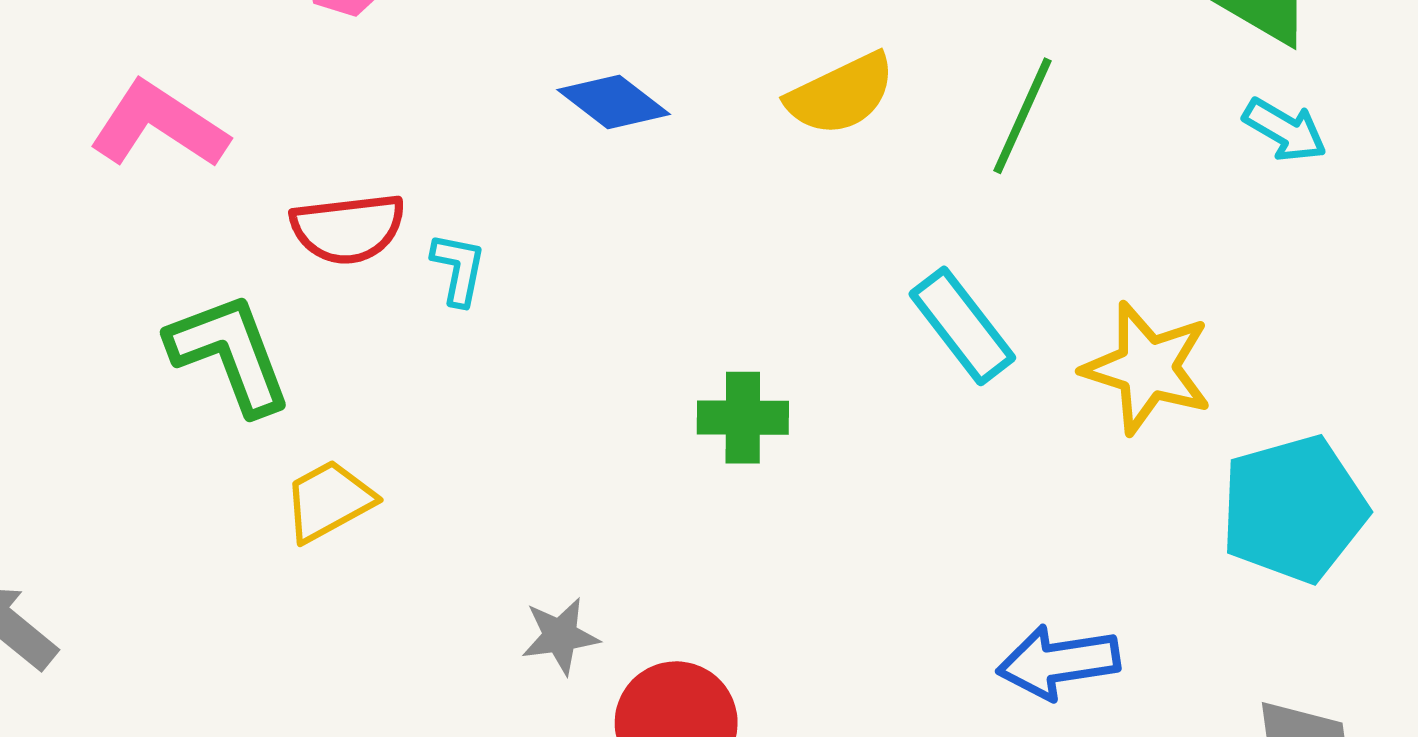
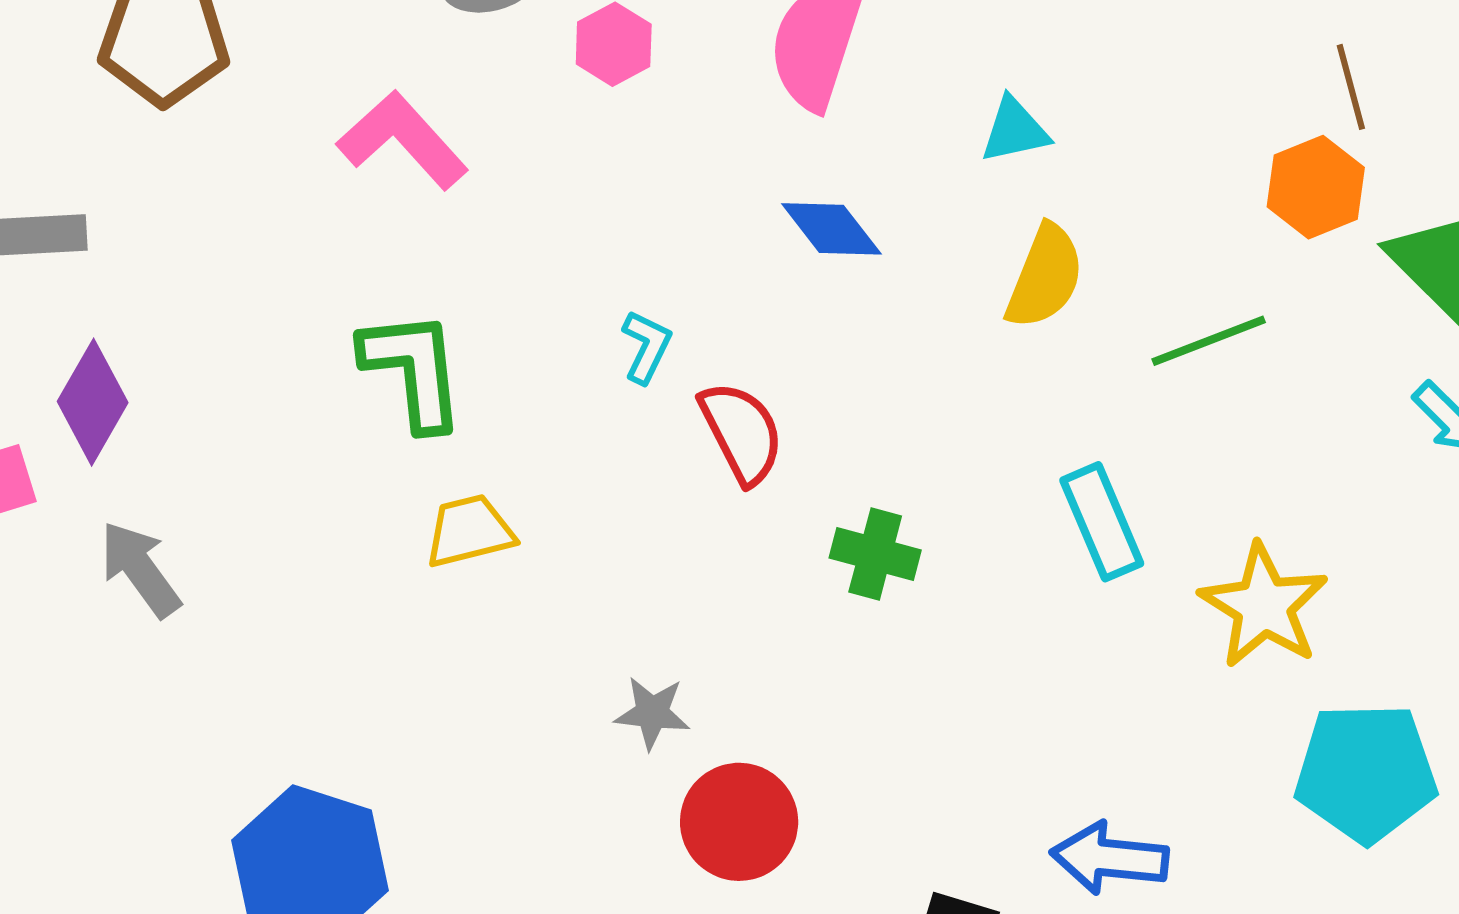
yellow semicircle: (841, 94) -> (1045, 277), turned -57
green line: (1022, 116) -> (1209, 341), turned 30
red semicircle: (348, 228) -> (742, 432), moved, turned -125

